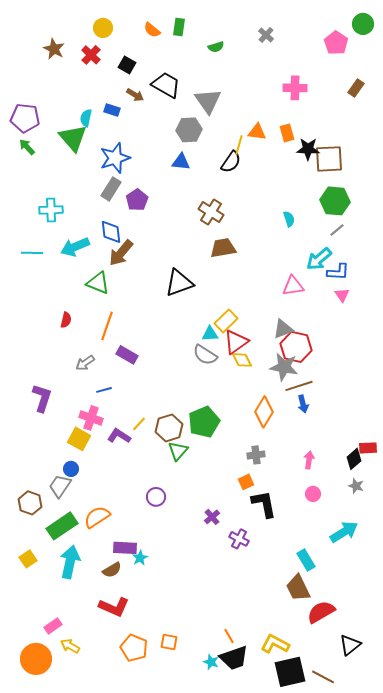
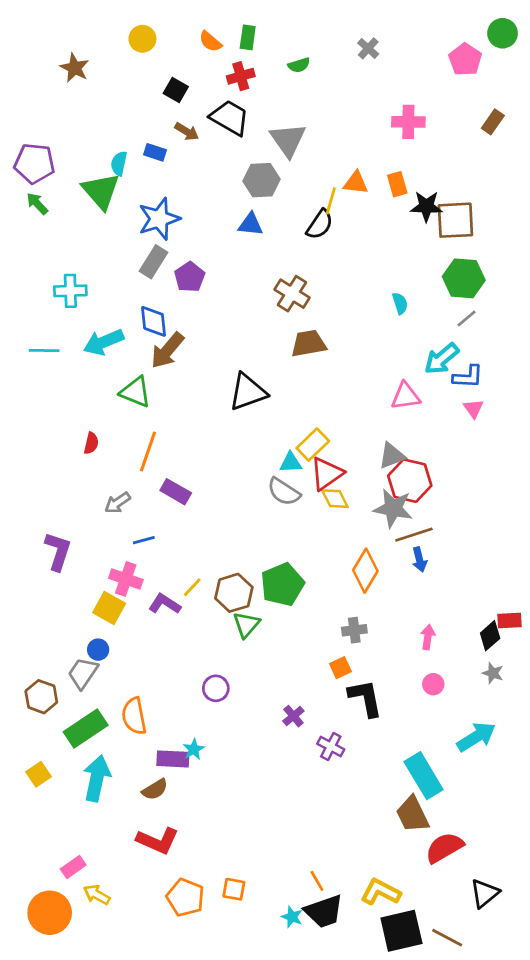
red cross: (91, 55) -> (241, 76), moved, turned 30
orange semicircle: (97, 517) -> (134, 716), turned -68
cyan star: (140, 558) -> (194, 749), moved
cyan rectangle: (306, 560) -> (424, 776), size x1.5

